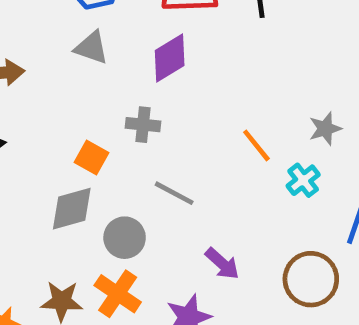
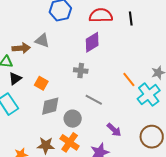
gray triangle: (91, 48) -> (42, 41), moved
orange square: (91, 157) -> (41, 83), moved
cyan cross: (303, 180) -> (149, 95), size x1.6

